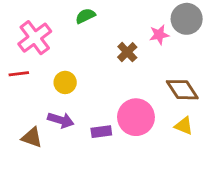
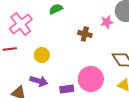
brown cross: (127, 52) -> (85, 34), turned -32

